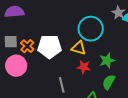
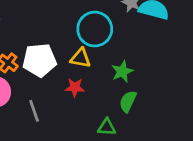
red star: (84, 67) -> (75, 87), moved
gray line: (62, 85) -> (34, 111), moved

